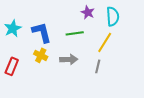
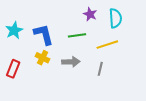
yellow line: (105, 42) -> (107, 45), turned 40

